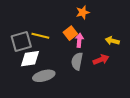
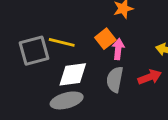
white diamond: (30, 59) -> (73, 74), moved

